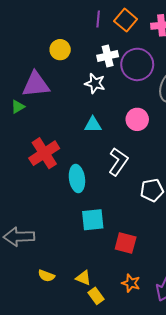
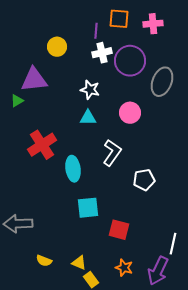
purple line: (98, 19) -> (96, 31), moved
orange square: (126, 20) -> (119, 19), turned -35
white star: (95, 83) -> (90, 90), moved

